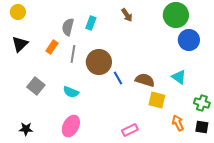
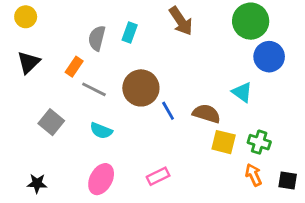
brown arrow: (127, 15) -> (181, 21), size x1.5
gray line: (73, 54) -> (94, 89), moved, turned -72
cyan triangle: (179, 77) -> (242, 92), moved
green cross: (202, 103) -> (259, 142), moved
pink rectangle: (130, 130) -> (158, 176), moved

